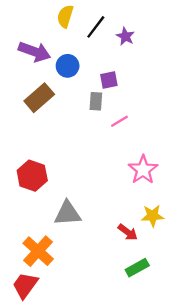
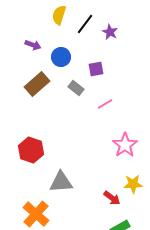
purple arrow: (35, 52) -> (33, 45), size x0.6
gray rectangle: (96, 101) -> (76, 88), moved, turned -56

